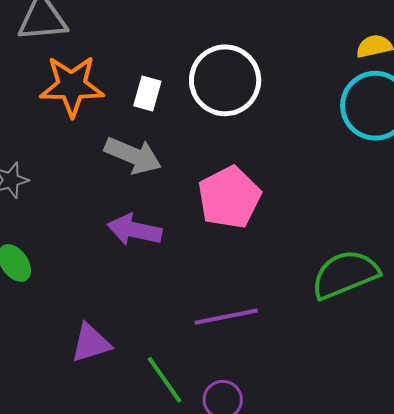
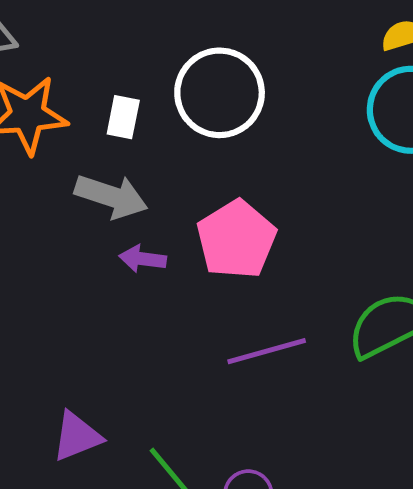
purple arrow: (134, 230) -> (143, 259), moved, size x0.7
purple line: (226, 317) -> (267, 351), moved

